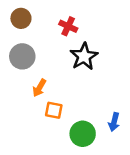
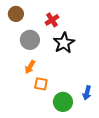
red cross: (68, 26) -> (52, 20), turned 32
gray circle: (22, 56) -> (30, 40), moved

